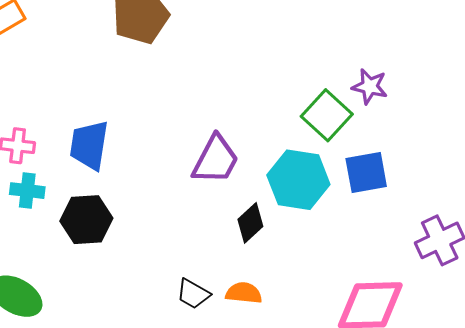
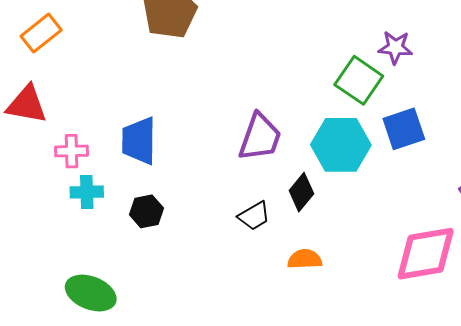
black hexagon: (86, 220) -> (146, 211), size x0.7
black trapezoid: (193, 294) -> (254, 216), moved, turned -52

